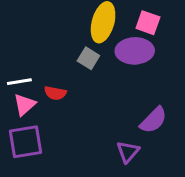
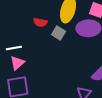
red semicircle: (55, 93) -> (40, 22), moved

